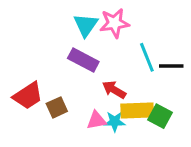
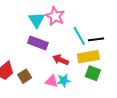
pink star: (114, 23) -> (55, 16), turned -30
yellow rectangle: (137, 111) -> (88, 57), moved
pink triangle: (96, 120) -> (52, 81), turned 32

